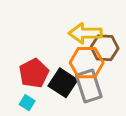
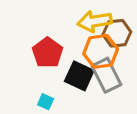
red pentagon: (34, 73) -> (48, 53), moved

